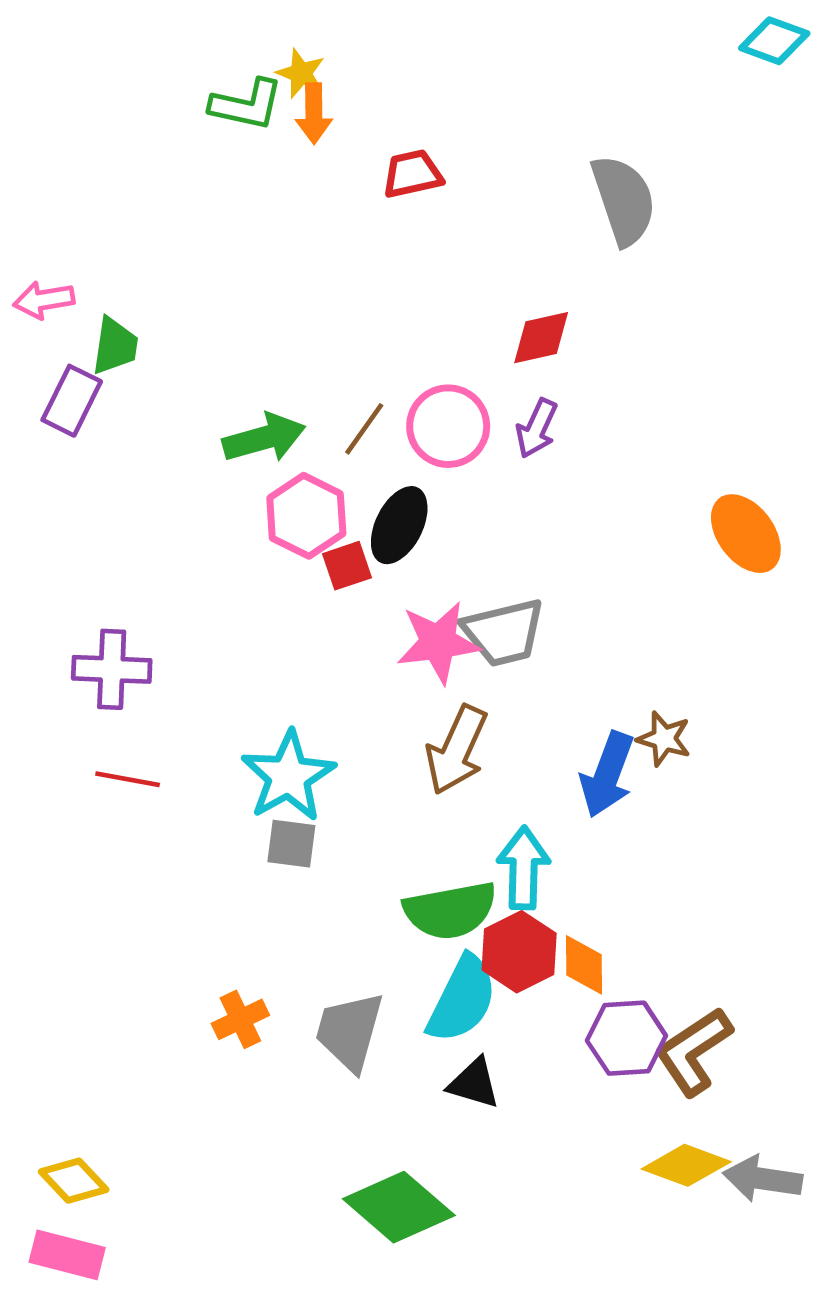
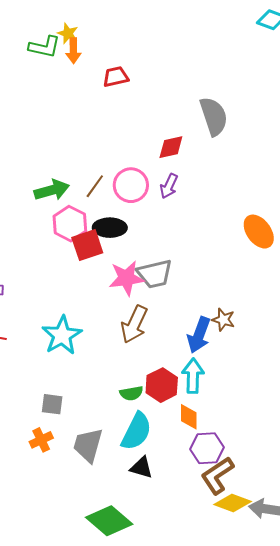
gray semicircle: (624, 200) -> (214, 116), moved
black ellipse: (399, 525) -> (110, 228), turned 64
red square: (347, 566) -> (87, 245), size x1.5
gray square: (291, 844) -> (52, 404), moved
cyan arrow: (524, 868) -> (193, 376), moved
green semicircle: (450, 910) -> (131, 393), size x0.6
red hexagon: (519, 952) -> (162, 385), moved
brown L-shape: (694, 1051) -> (217, 476), moved

